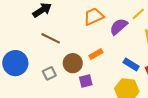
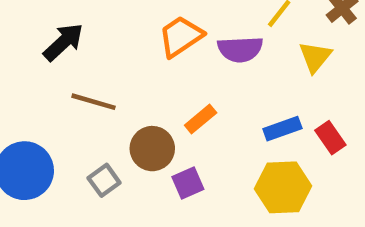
purple semicircle: (119, 27) -> (240, 49), turned -132
blue rectangle: (131, 64) -> (282, 129), turned -42

